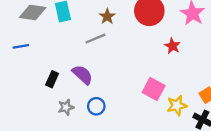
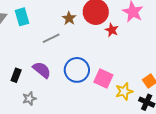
brown star: (107, 16) -> (69, 18), moved
red star: (172, 46) -> (112, 30), moved
blue circle: (96, 106) -> (77, 70), moved, size x1.6

